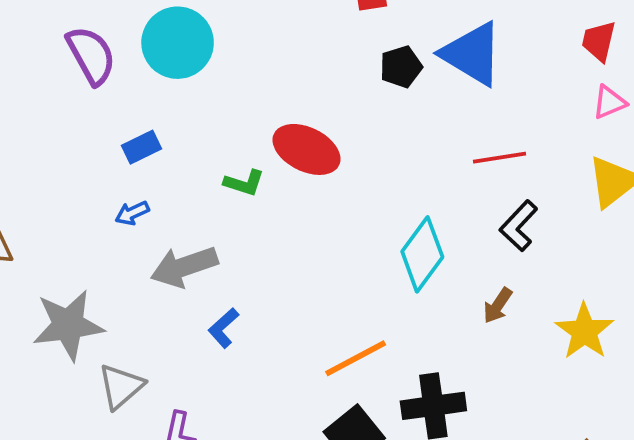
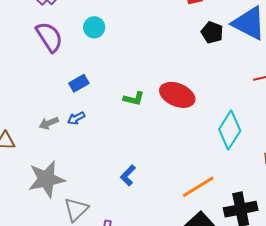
cyan circle: (178, 43) -> (94, 27), size x0.6
black pentagon: (401, 67) -> (212, 32), turned -30
red ellipse: (307, 149) -> (177, 95), moved
gray arrow: (184, 267) -> (49, 123), moved, size x0.6

